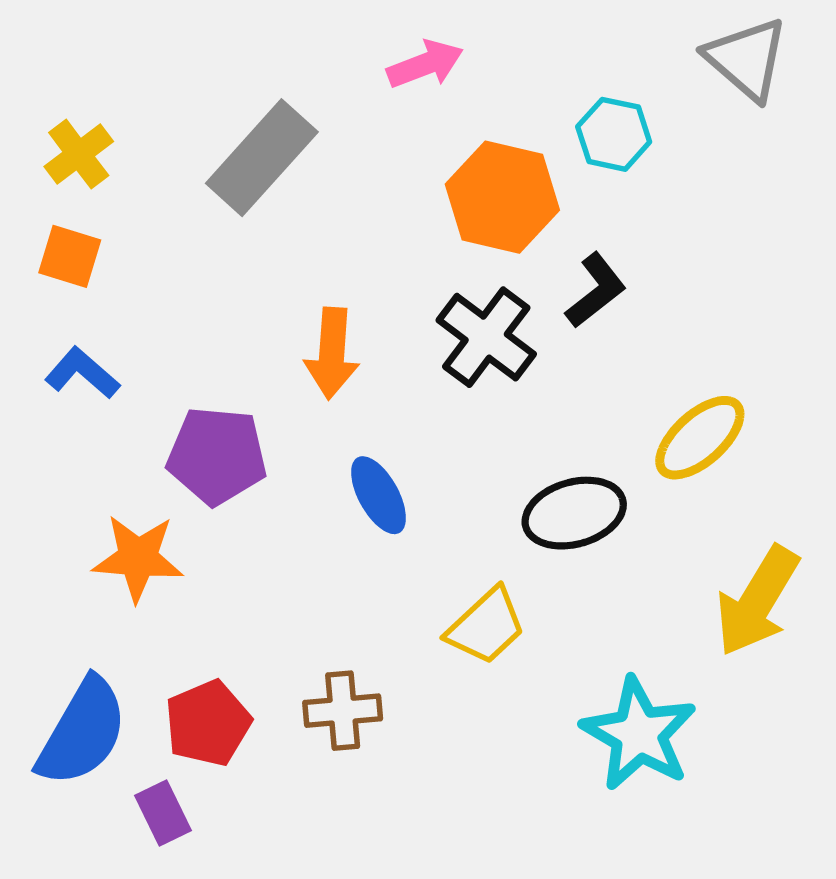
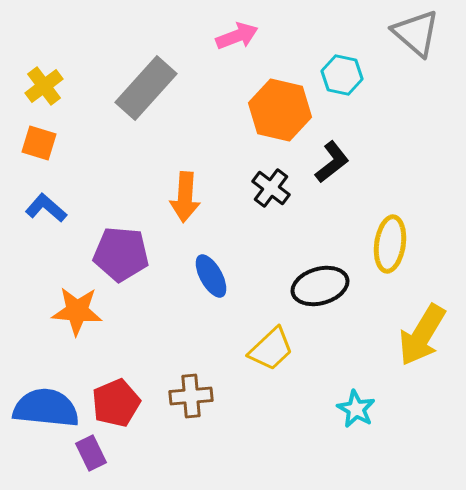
black cross: (486, 337) -> (271, 188), size x0.7
yellow ellipse: (700, 438) -> (390, 244), turned -40
blue semicircle: (82, 732) -> (46, 408), turned -114
cyan star: (639, 734) -> (356, 409), size x0.6

